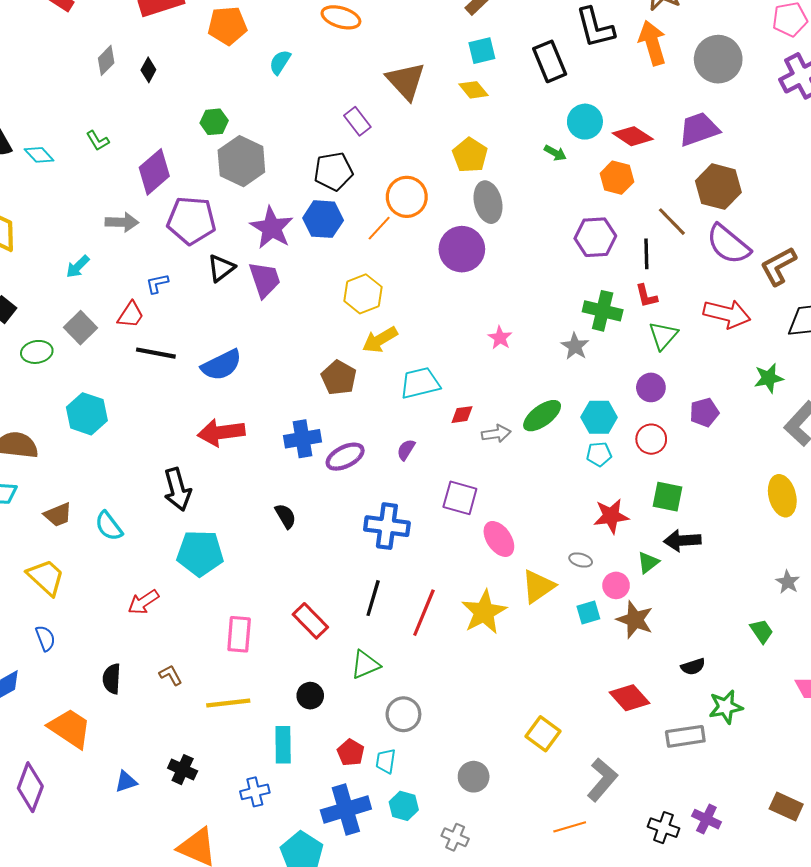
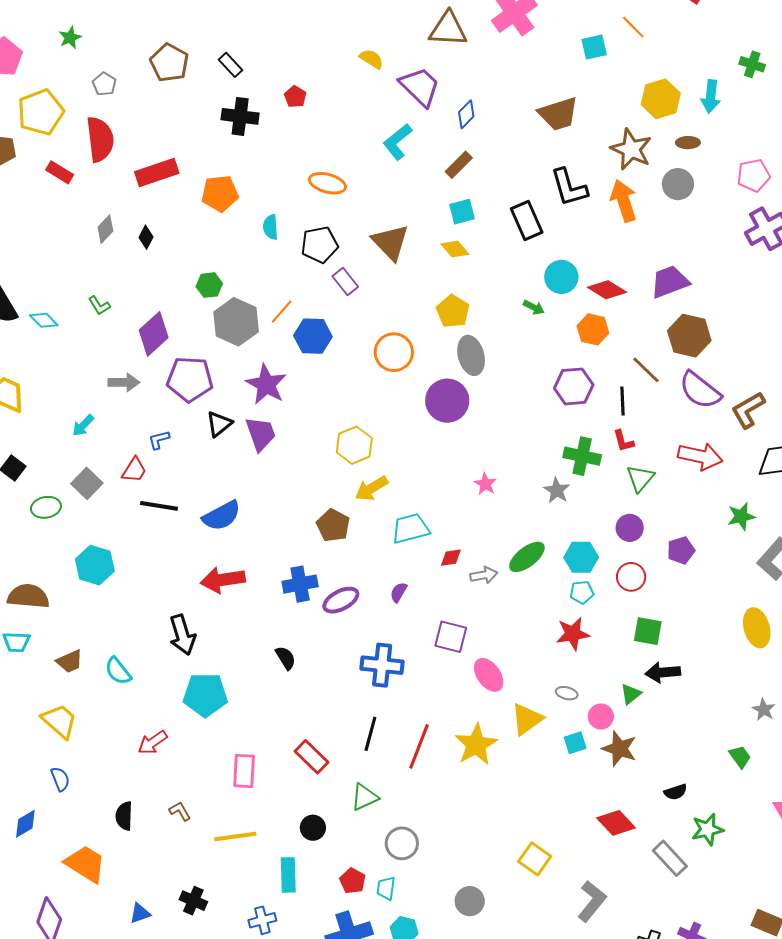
gray circle: (718, 59) -> (678, 184), moved, size x0.7
cyan semicircle: (280, 62) -> (271, 227), turned -35
black pentagon: (333, 171) -> (319, 245), moved
blue hexagon: (323, 219) -> (313, 336), moved
orange line: (379, 228) -> (282, 312), moved
red star: (611, 516) -> (573, 634), moved
gray rectangle: (685, 736) -> (670, 858), turned 57

